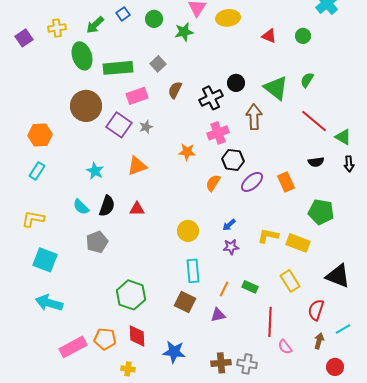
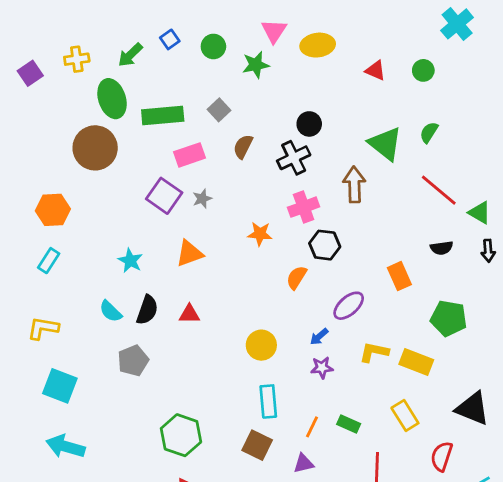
black circle: (236, 83) -> (309, 124), moved
brown circle: (86, 106) -> (95, 148), moved
purple ellipse: (252, 182) -> (349, 306), moved

